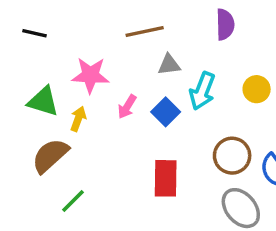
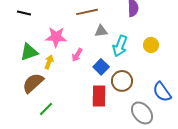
green triangle: (43, 101) -> (29, 52), turned -36
blue square: (166, 112) -> (101, 67), moved
brown circle: (232, 156) -> (122, 81), moved

